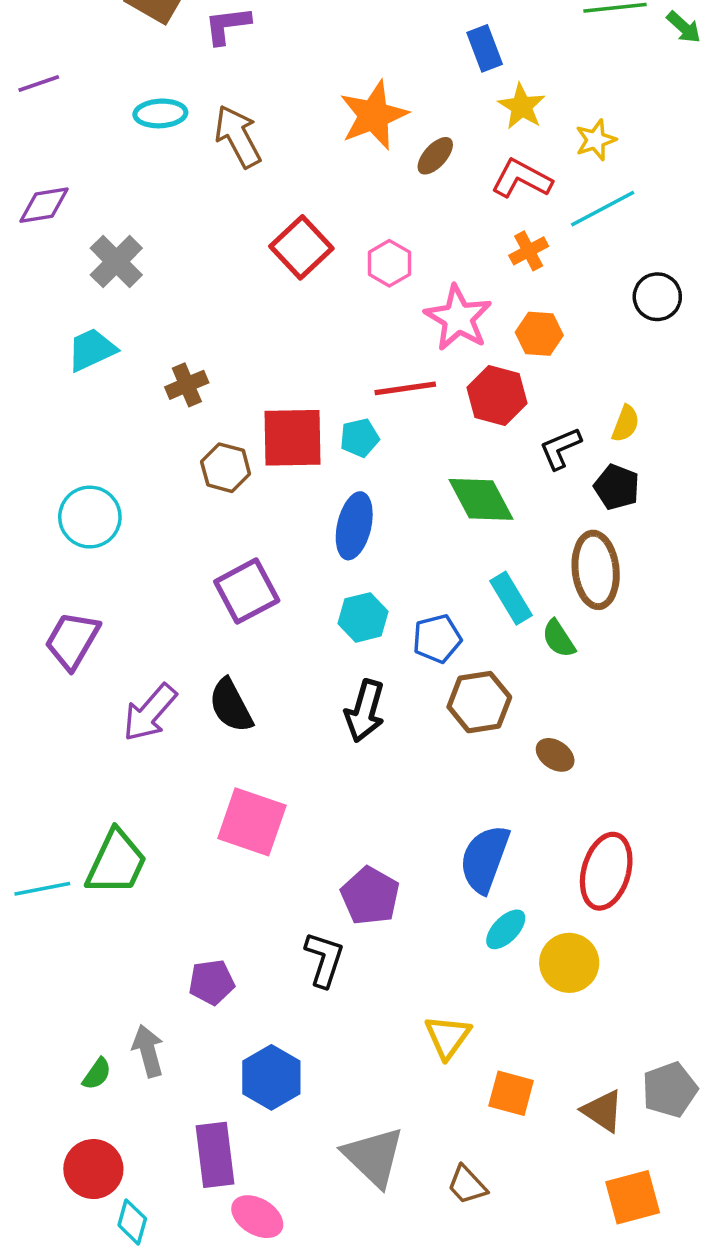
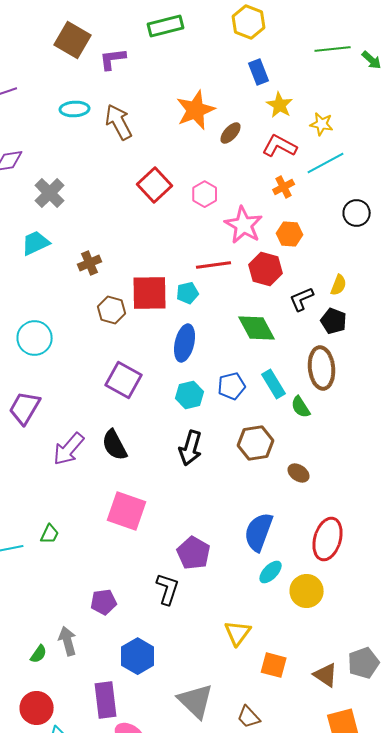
yellow star: (596, 140) -> (322, 124), turned 30
purple square: (247, 591) -> (124, 380), turned -33
blue pentagon: (437, 639) -> (232, 386), moved
green trapezoid: (116, 862) -> (50, 534), size x0.5

